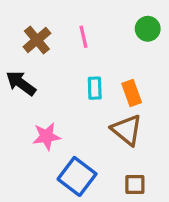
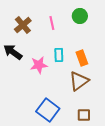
green circle: (148, 29) -> (80, 16), moved
brown triangle: (127, 130) -> (79, 81), turned 45
pink star: (47, 136) -> (39, 65), moved

